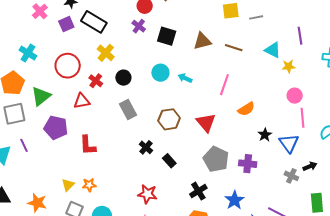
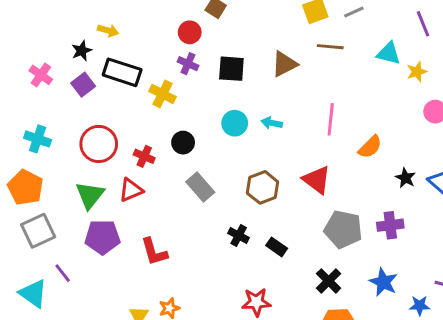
brown line: (234, 48) -> (330, 47), moved
yellow cross: (106, 53) -> (162, 94), moved
green triangle: (41, 96) -> (90, 195), moved

